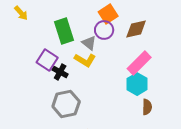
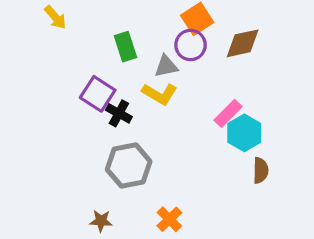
green rectangle: (64, 31) -> (125, 47), size x0.7
gray triangle: (89, 43) -> (166, 66), turned -49
pink rectangle: (139, 63) -> (228, 113), moved, size x0.7

